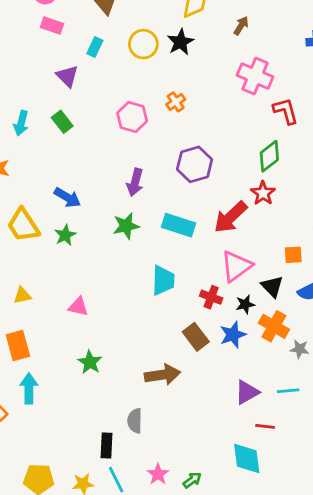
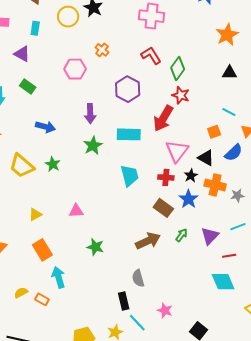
red L-shape: (286, 111) -> (151, 55), moved
blue arrow: (67, 197) -> (45, 127), moved
green arrow: (192, 480) -> (182, 235), moved

